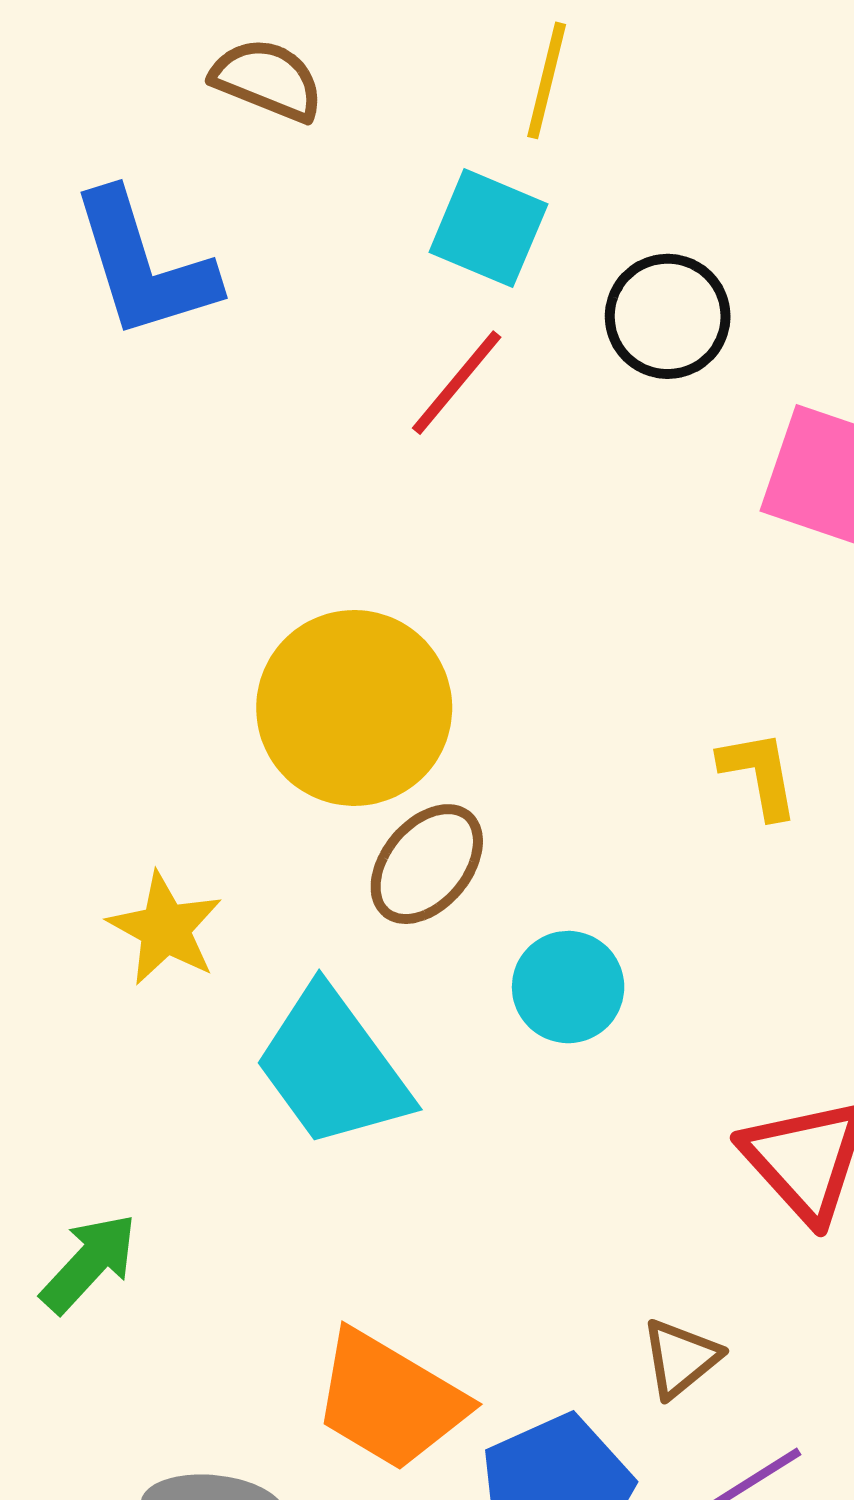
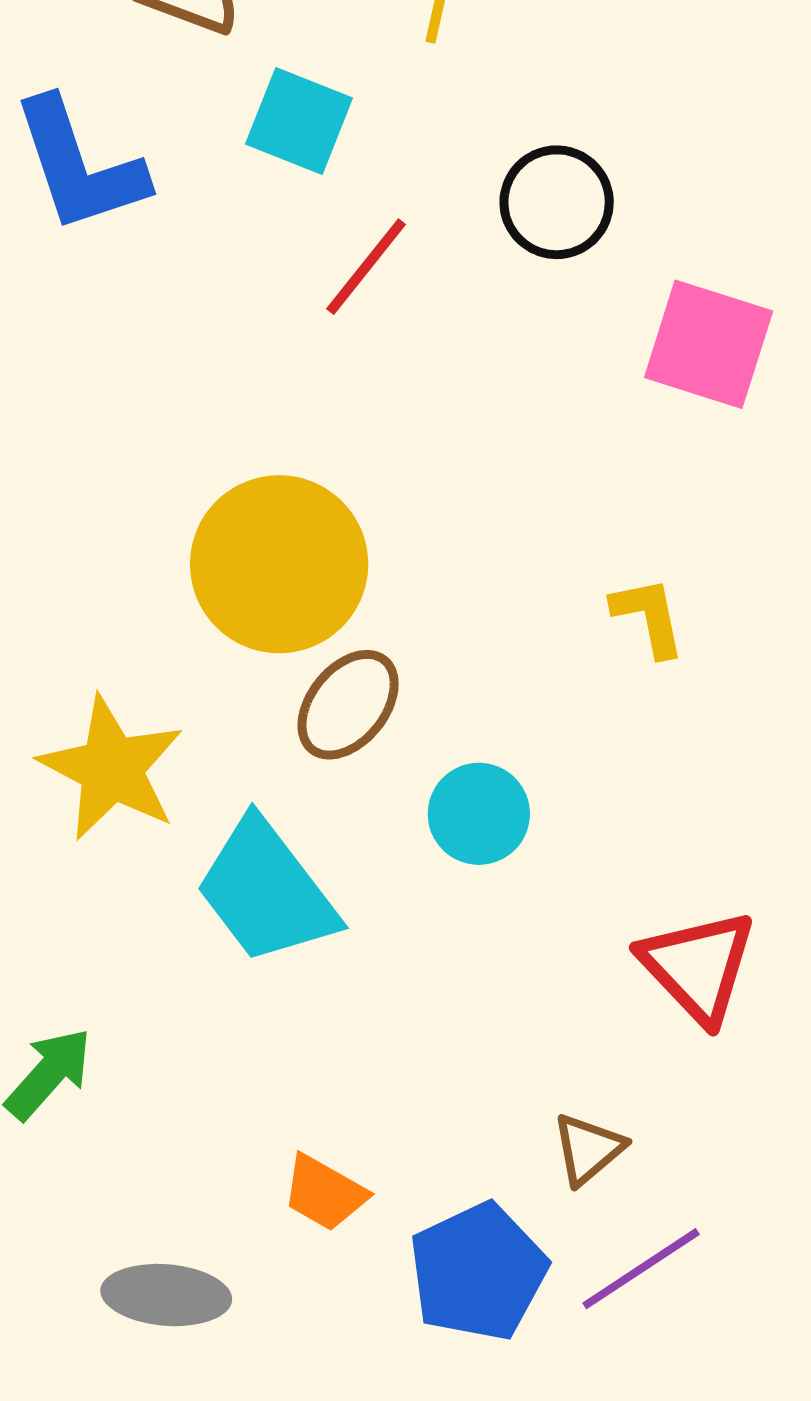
cyan square: (488, 228) -> (299, 121), moved
yellow star: (165, 929) -> (112, 768), size x1.4
orange trapezoid: (390, 1400) -> (324, 1193), size x0.6

